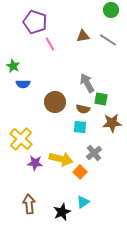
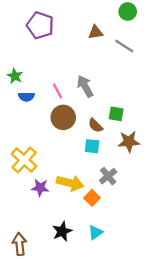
brown triangle: (83, 36) -> (95, 32), moved
pink line: (50, 44) -> (57, 91), moved
gray arrow: (87, 83) -> (85, 86), moved
brown semicircle: (83, 109) -> (95, 125), turned 32
brown arrow: (29, 204) -> (19, 244), moved
black star: (62, 212) -> (62, 231), moved

